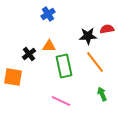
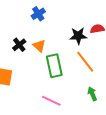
orange triangle: (49, 46) -> (39, 46), turned 40
black cross: (29, 54) -> (19, 45), moved

